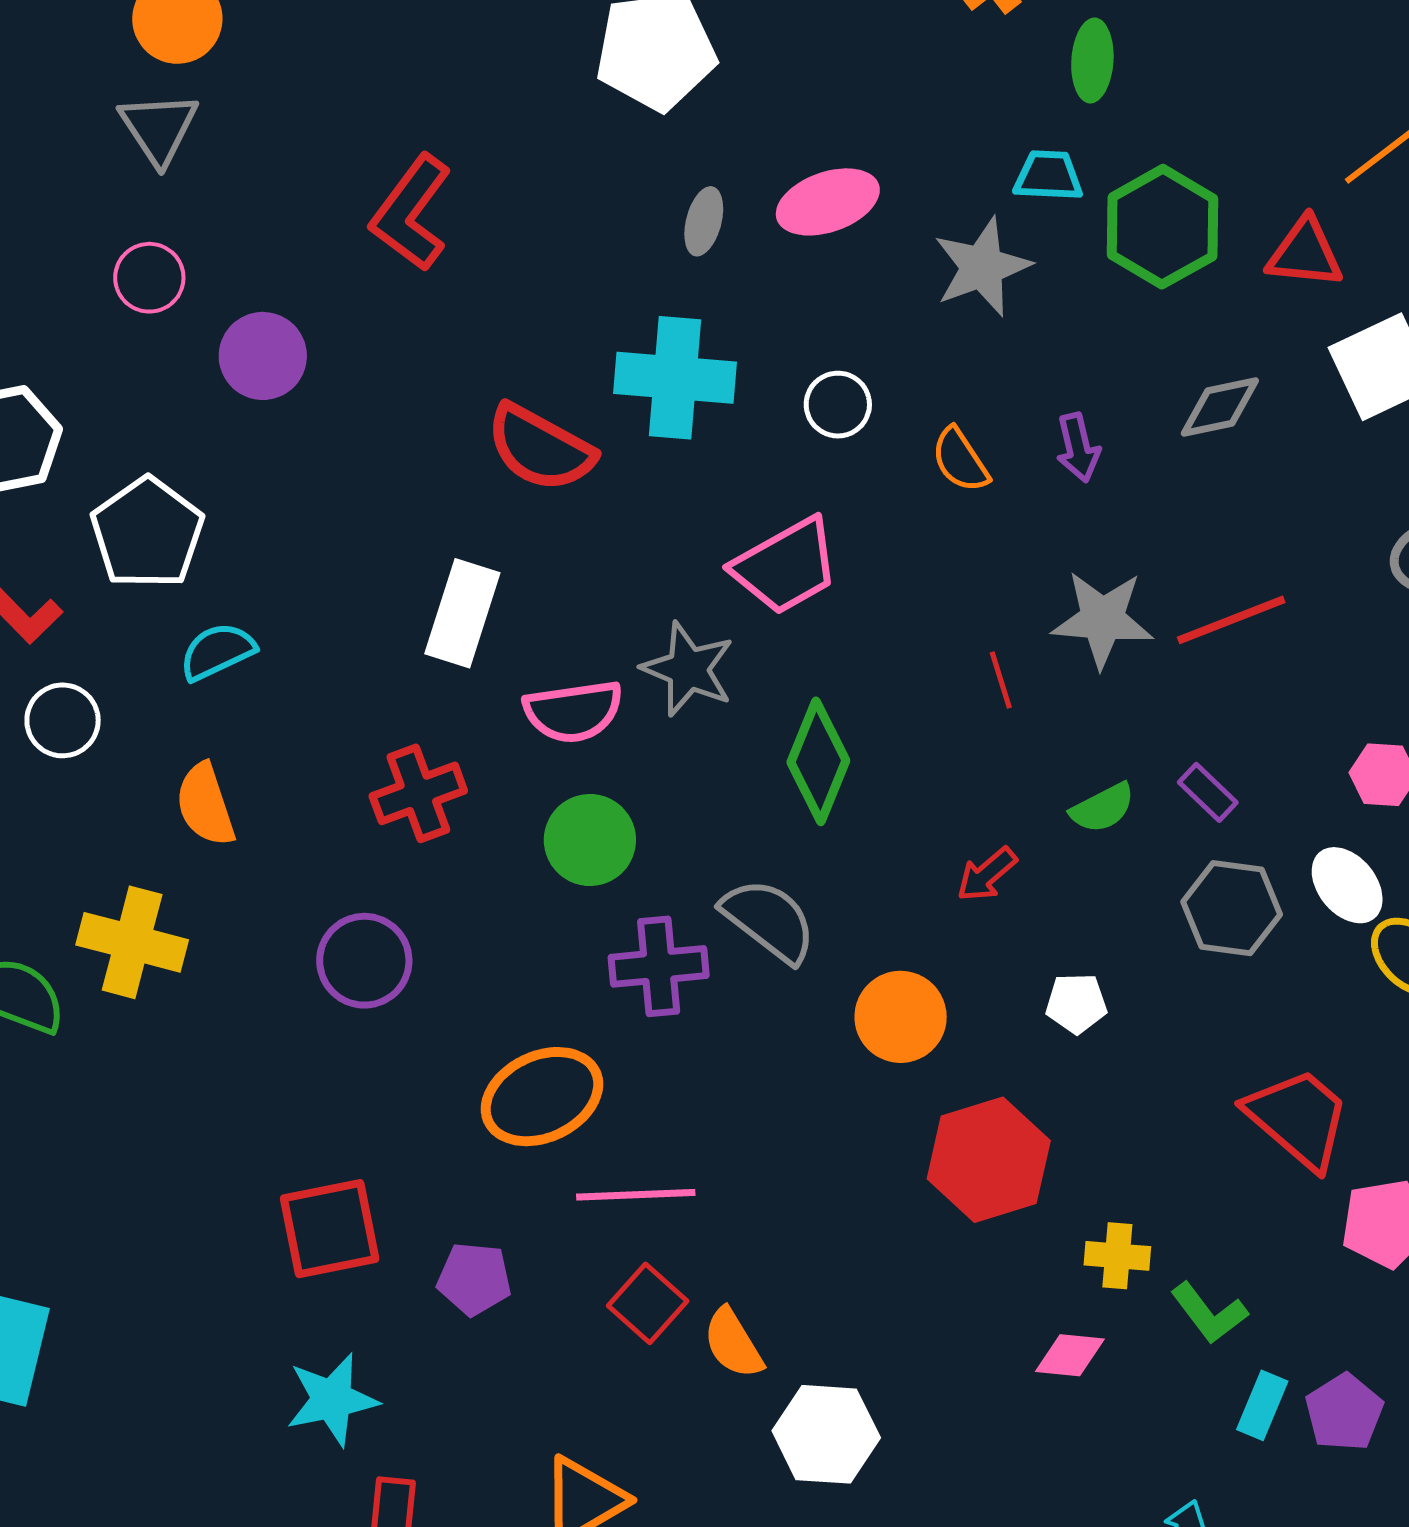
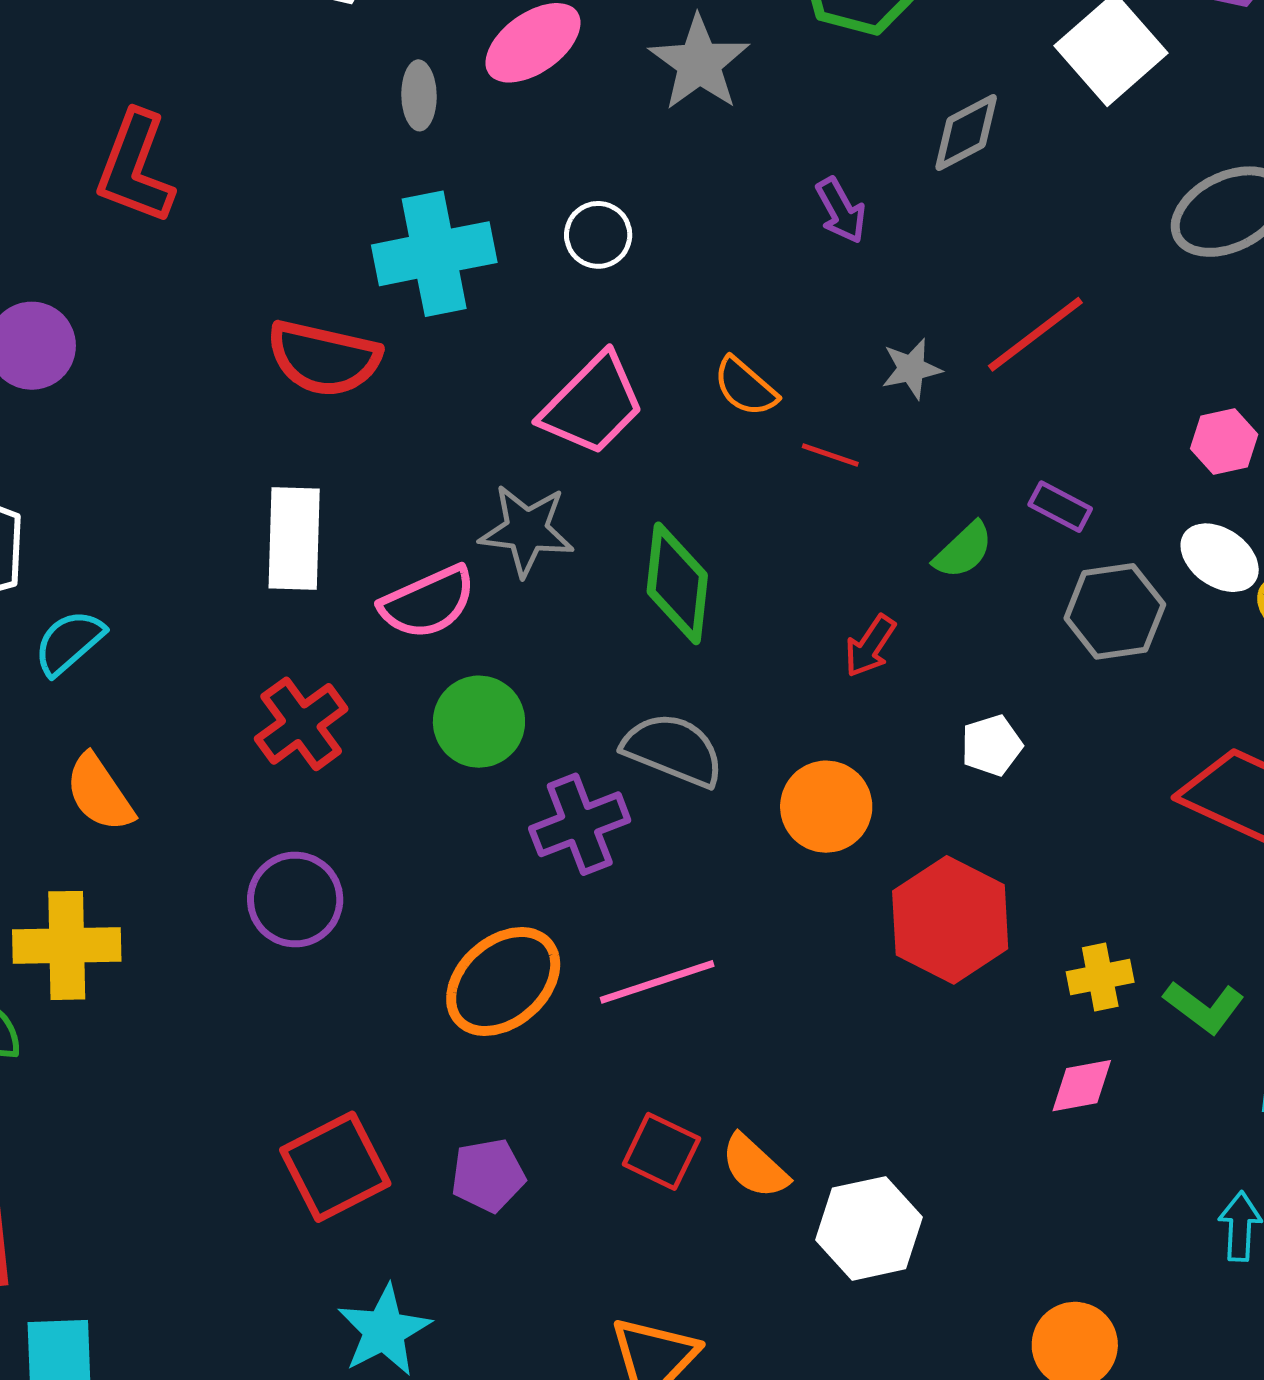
orange semicircle: (960, 460) -> (745, 387), moved
gray star: (1102, 619) -> (911, 369), size x0.6
red line: (1001, 680) -> (830, 455), turned -38
pink line: (636, 1195) -> (657, 982), moved

